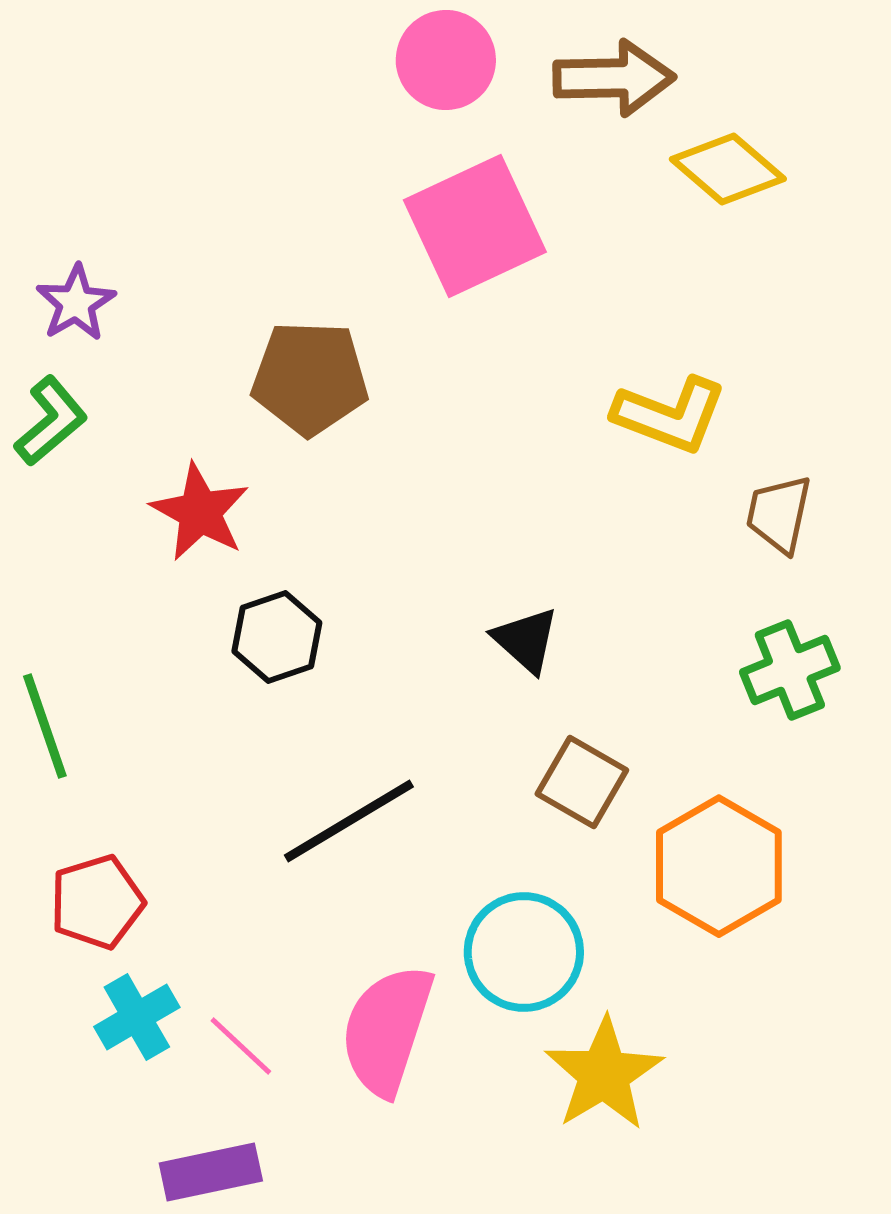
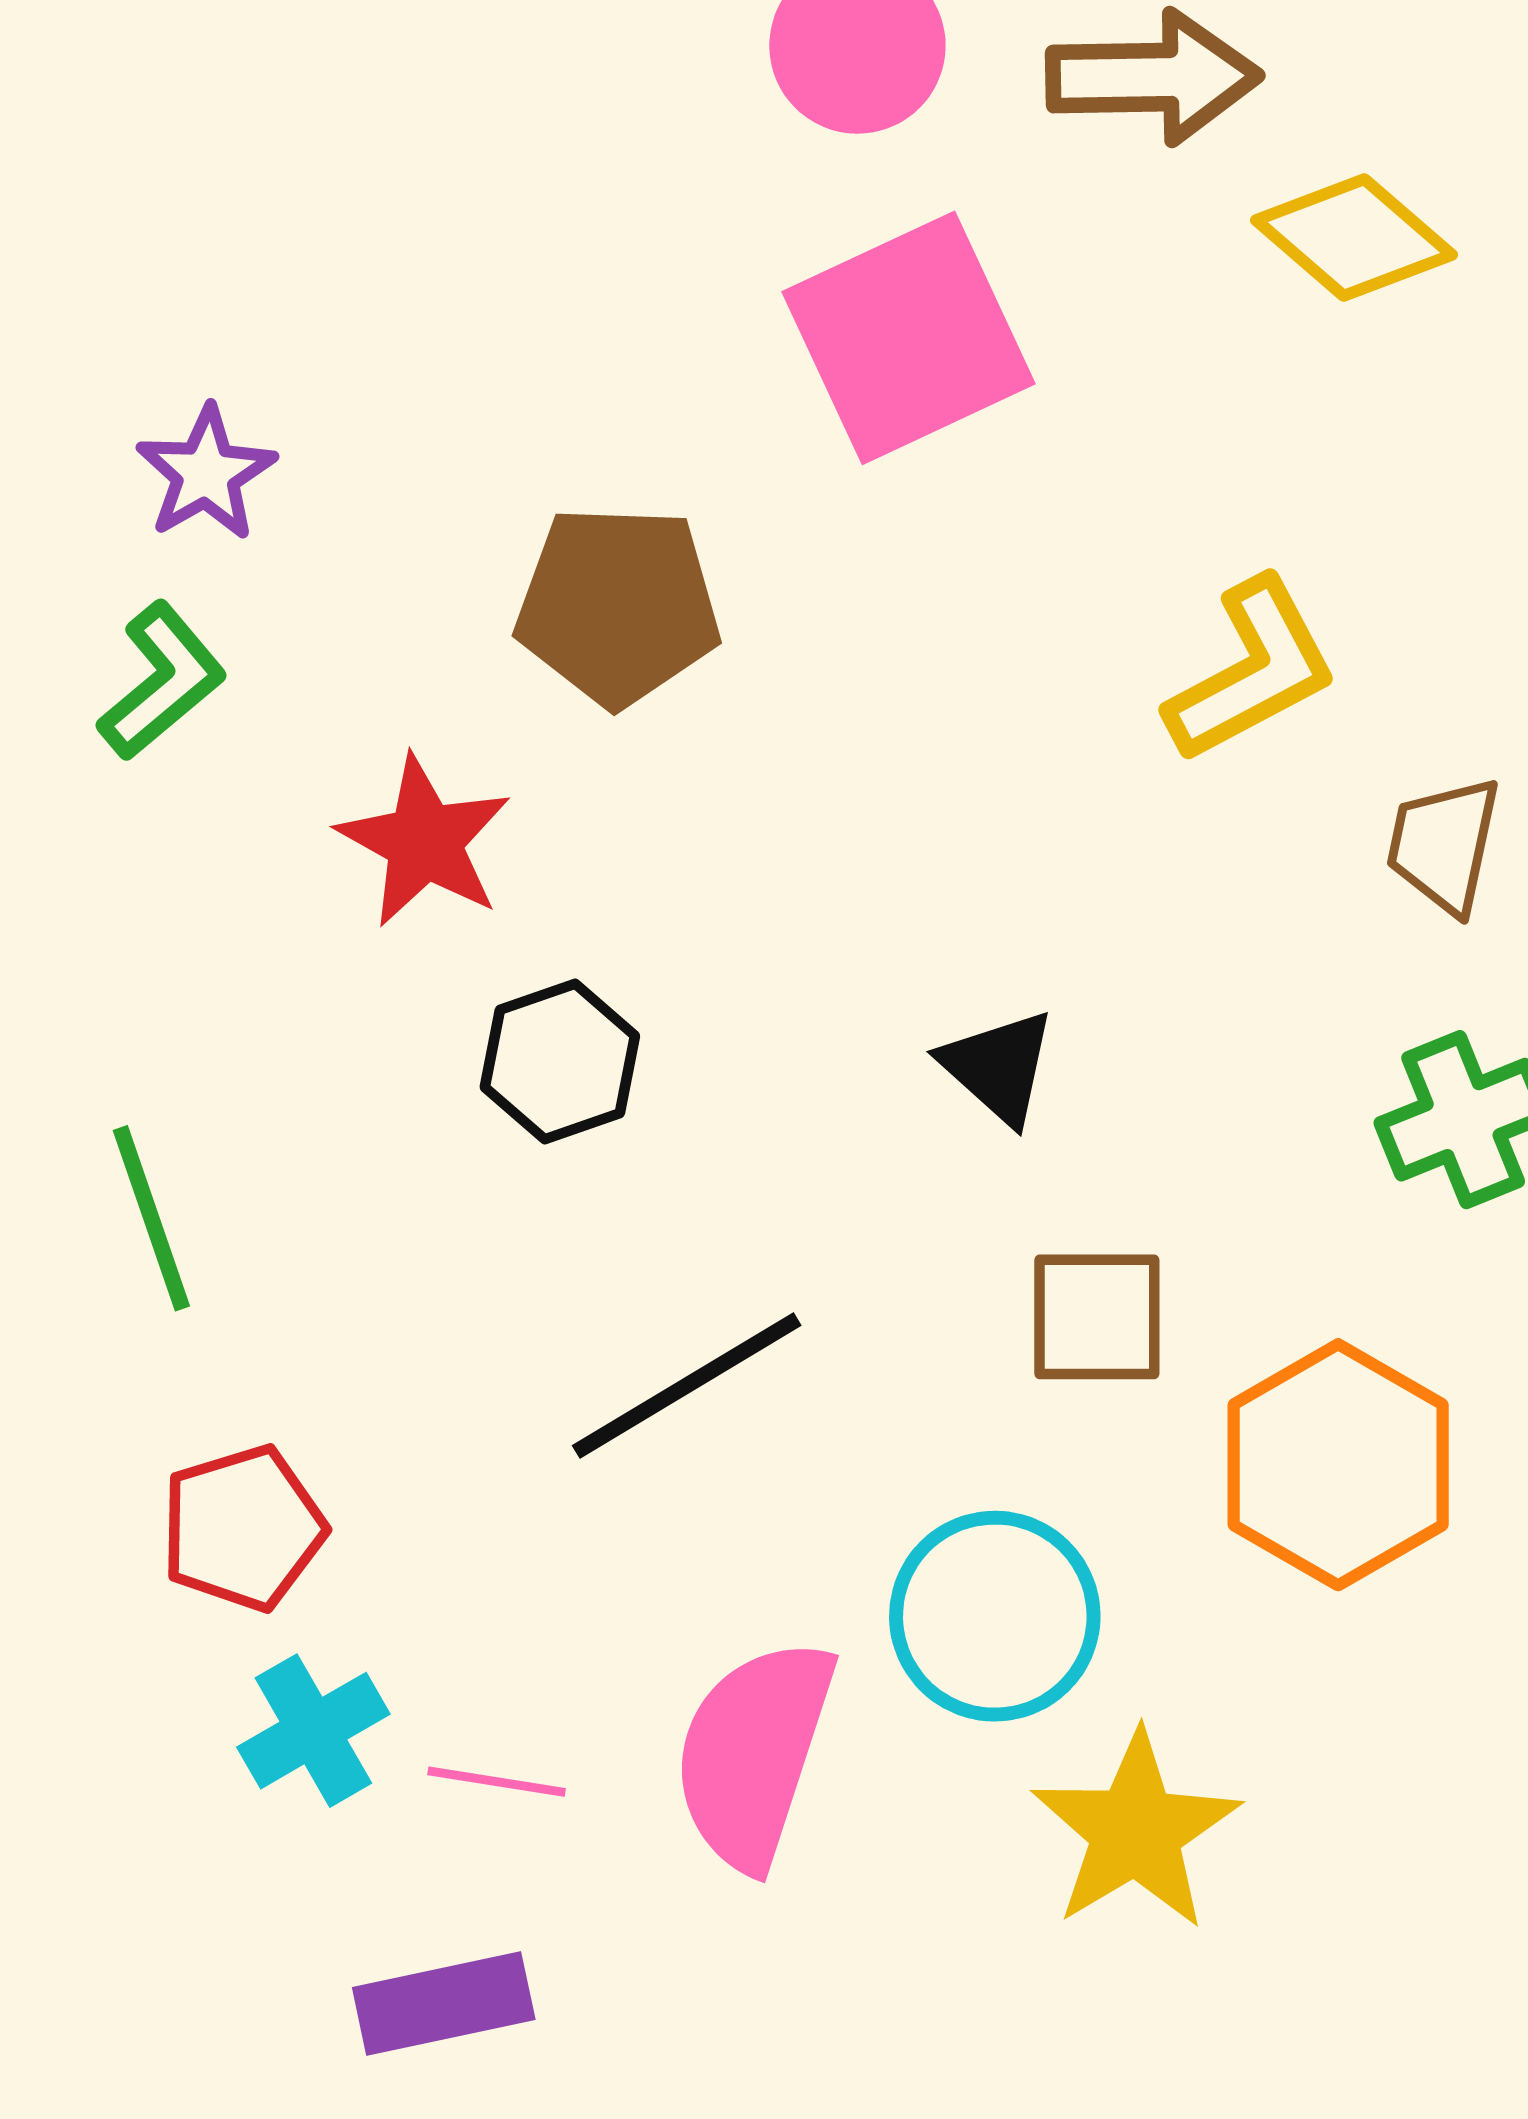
yellow L-shape: (670, 415) -> (1252, 671), turned -49
brown square: (582, 782) -> (1097, 1317), turned -30
pink line: (241, 1046) -> (497, 1782), turned -34

